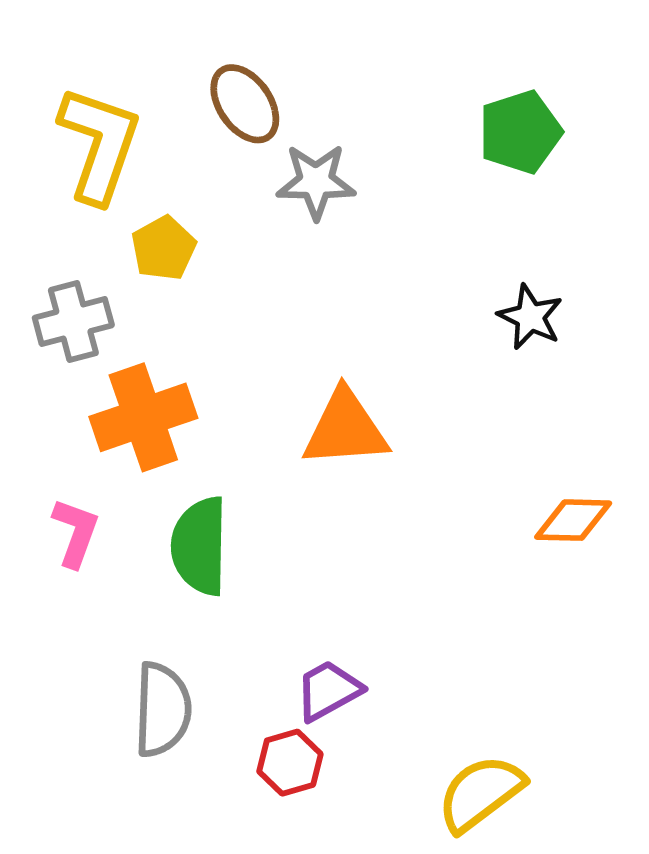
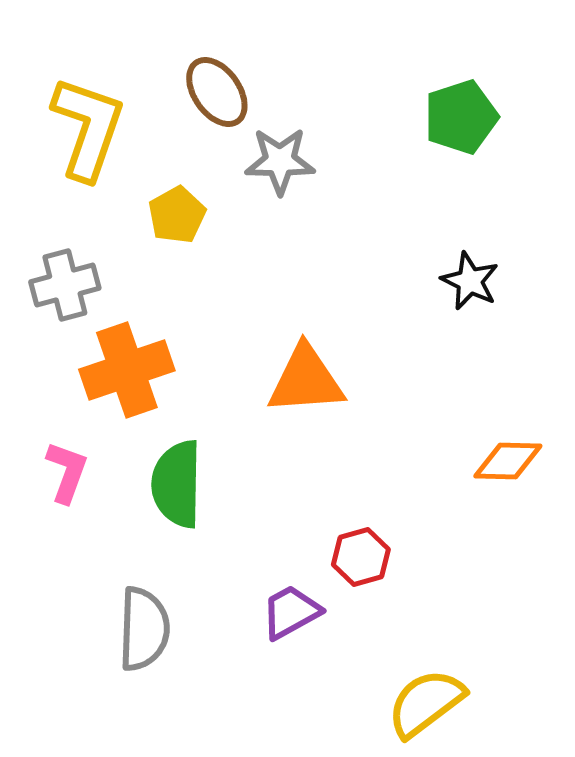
yellow pentagon: (164, 248) -> (177, 215), moved
red hexagon: (290, 763) -> (361, 557), moved

